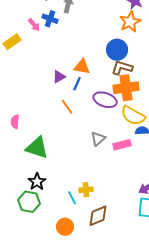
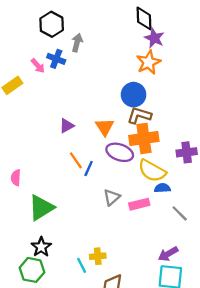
orange triangle: (82, 67) -> (105, 127), moved, turned 48
blue line: (77, 84) -> (89, 168), moved
green triangle: (37, 148) -> (41, 208), turned -50

